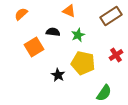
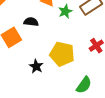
green star: (78, 35) -> (65, 11), moved

